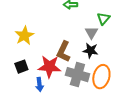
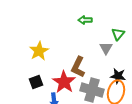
black star: (90, 51) -> (118, 76), moved
red star: (49, 67) -> (64, 82), turned 30

